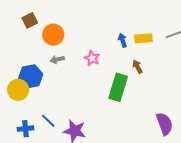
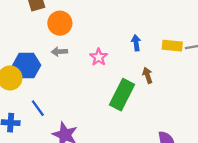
yellow rectangle: (143, 38) -> (172, 46), moved
blue line: (48, 121) -> (38, 108), moved

